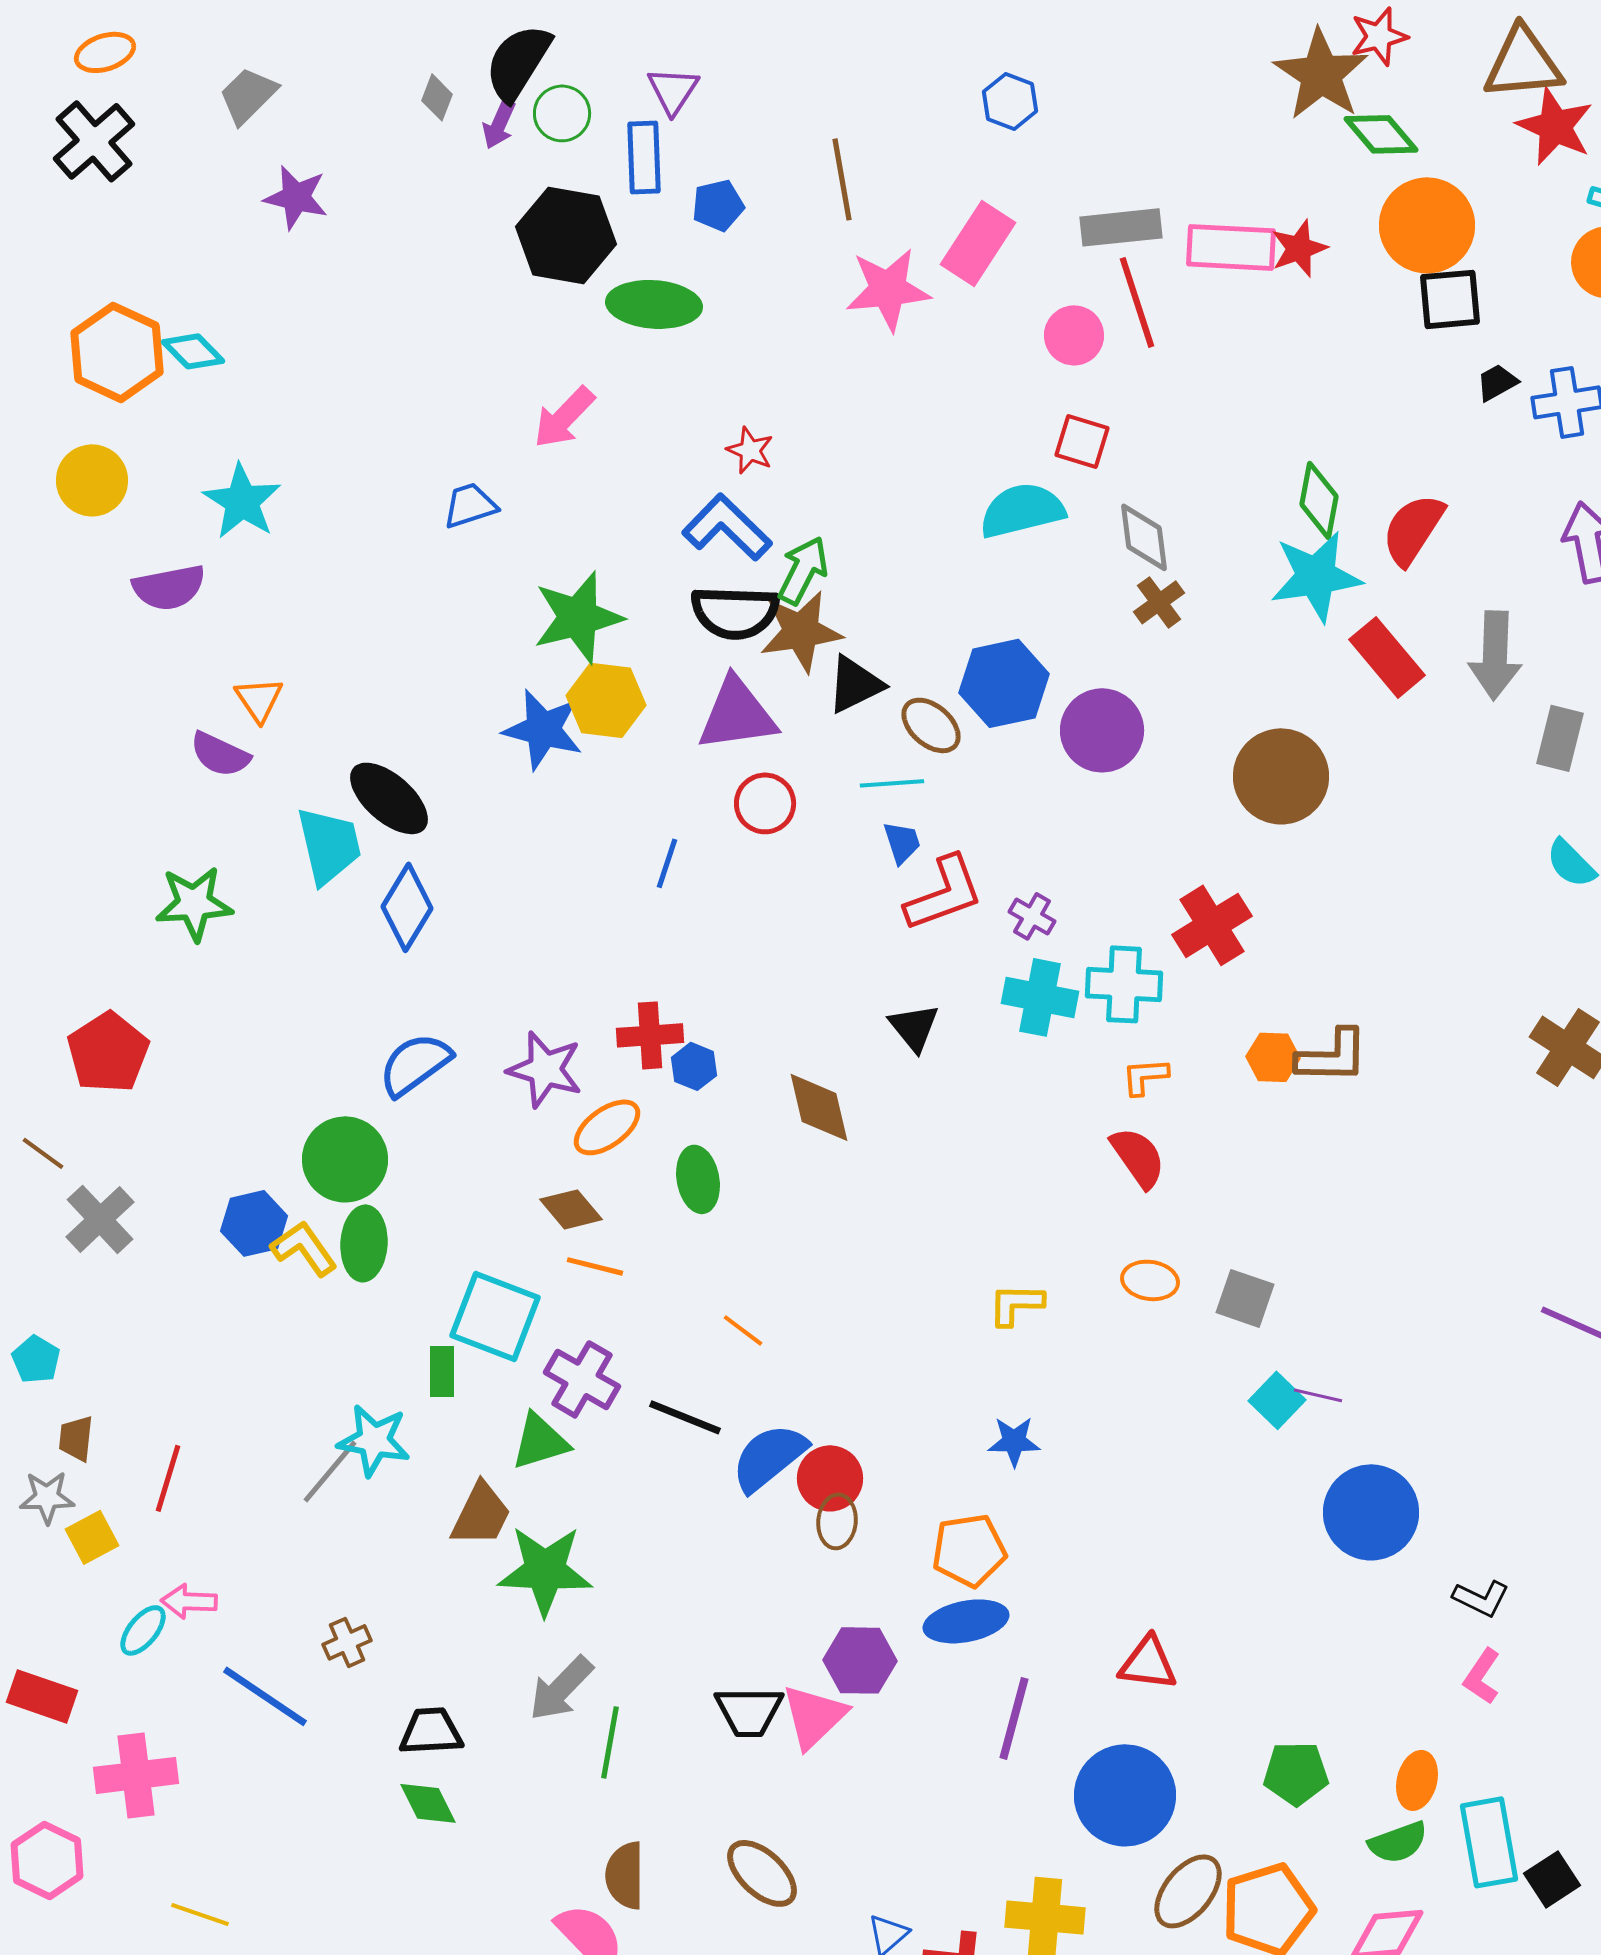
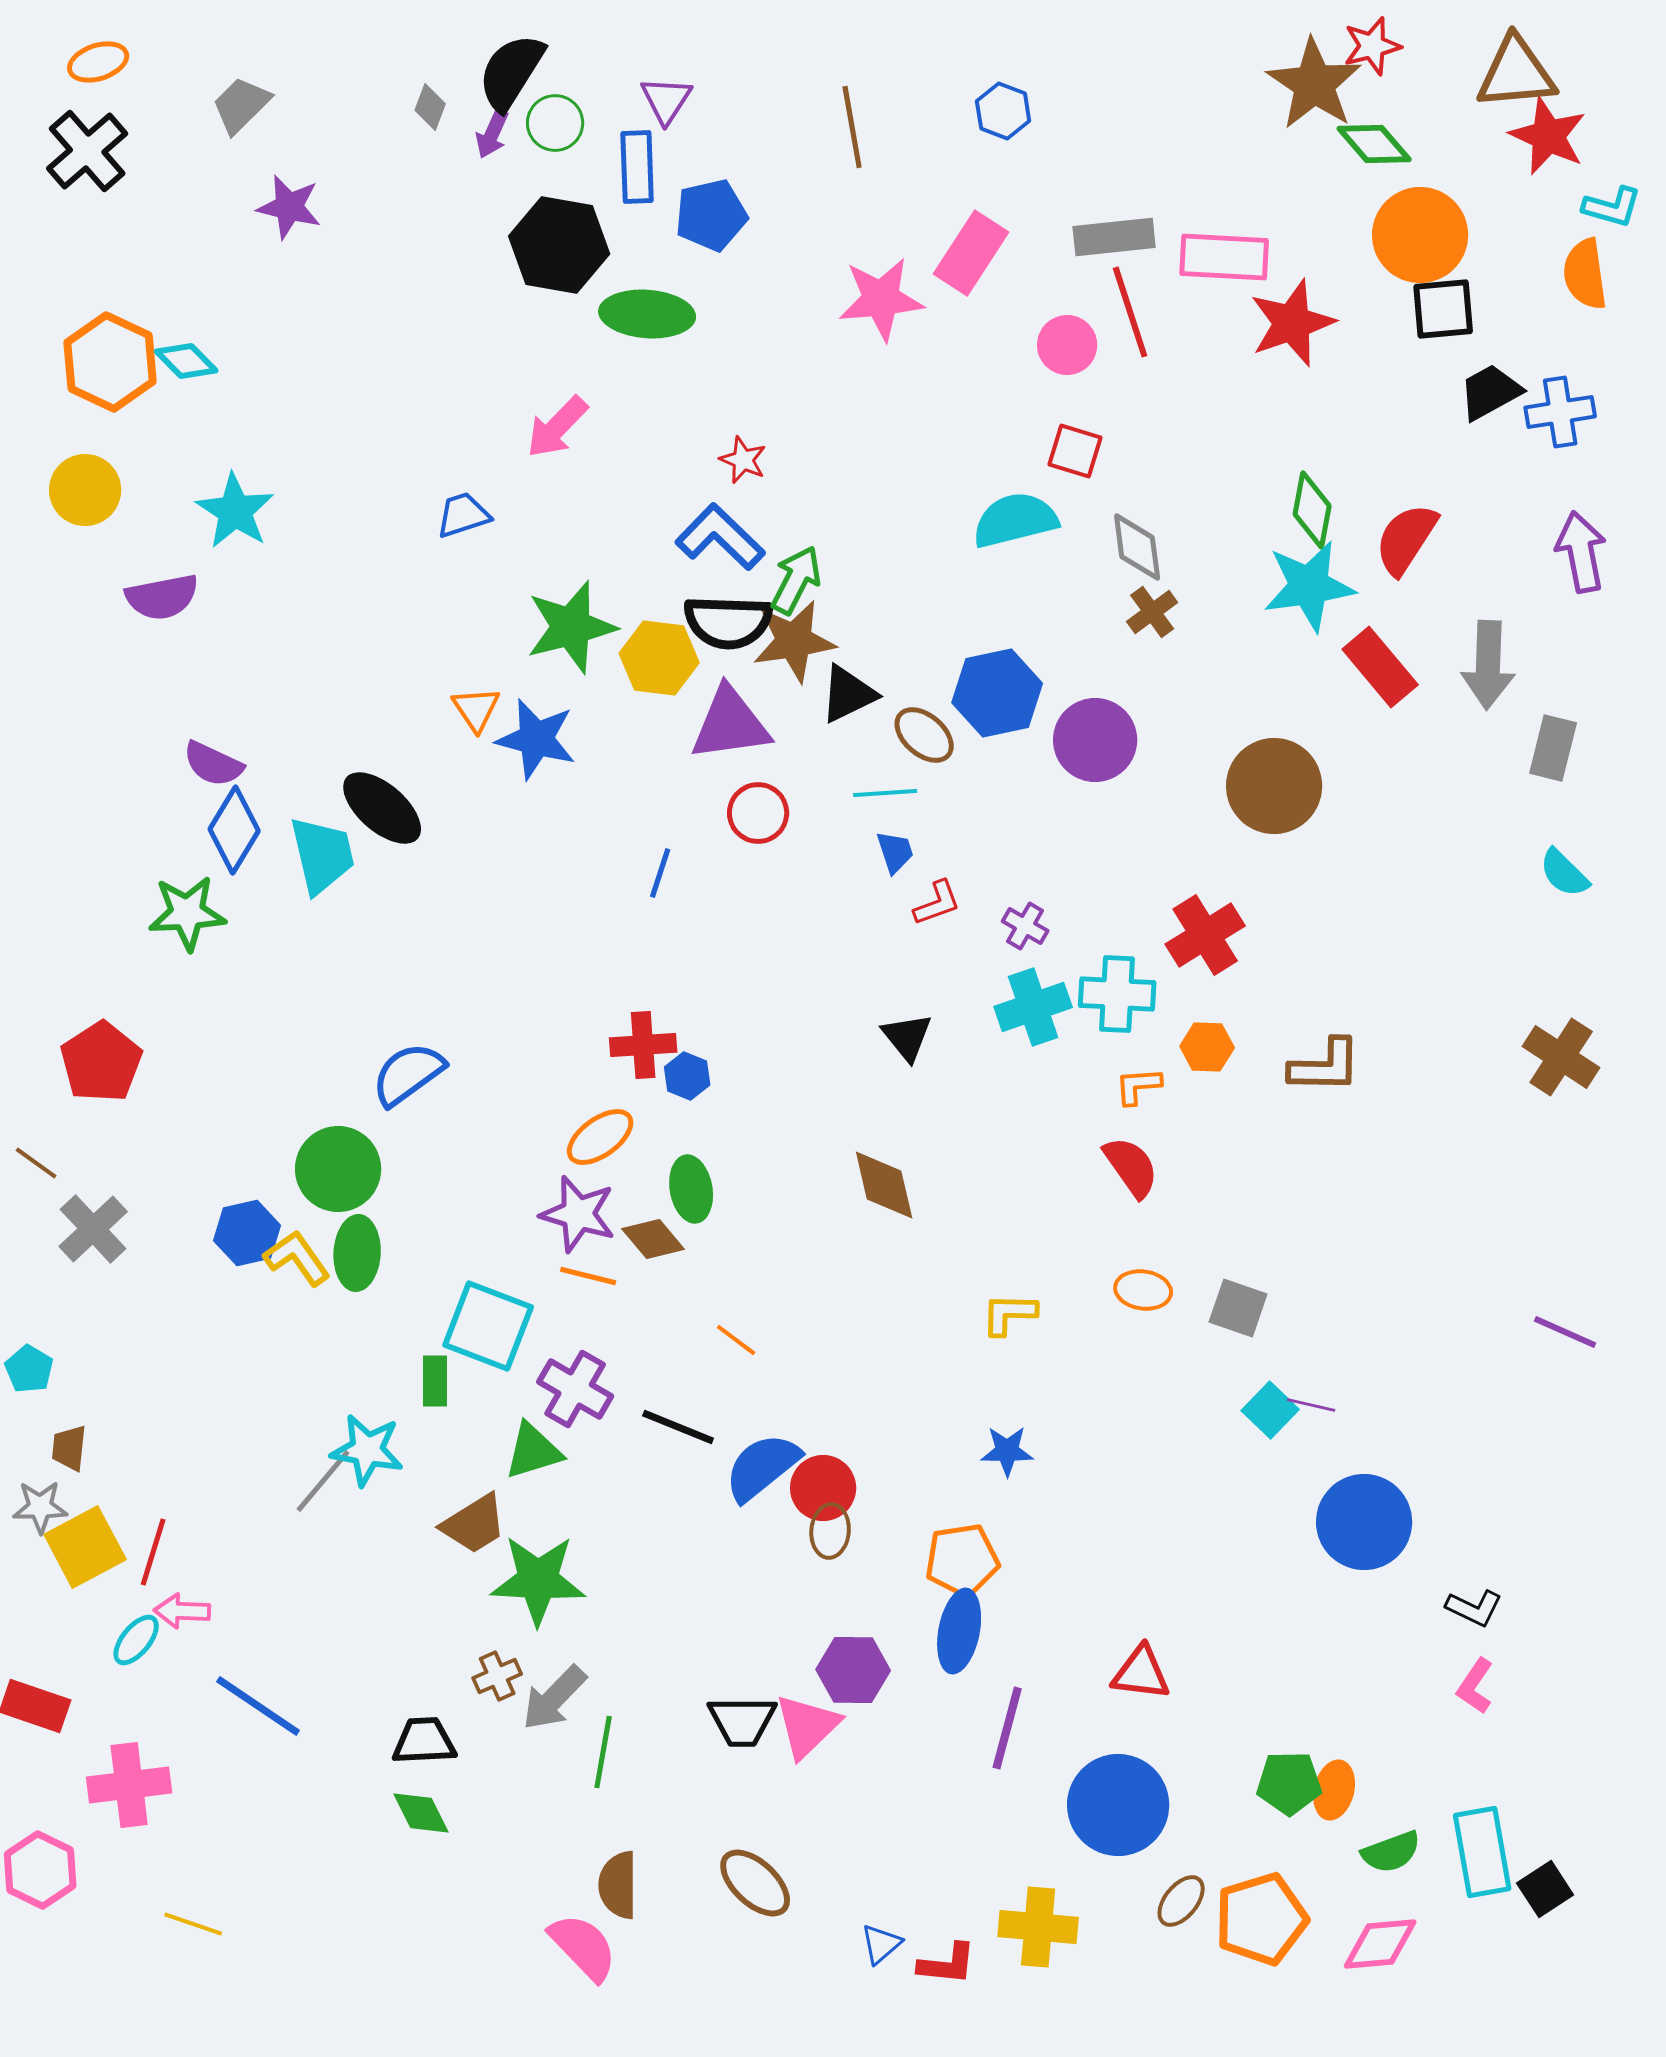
brown line: (842, 179) -> (852, 127), moved
blue pentagon: (718, 205) -> (711, 215), size x1.4
red star: (1299, 248) -> (1292, 323), moved, size x1.5
black trapezoid: (1497, 382) -> (1490, 392), size x1.5
orange triangle: (259, 699) -> (476, 709), moved
yellow hexagon: (606, 700) -> (659, 658), moved
red L-shape: (944, 893) -> (937, 903), size x0.6
blue diamond: (407, 907) -> (234, 830), moved
cyan cross: (1040, 997) -> (1033, 1007), turned -30
orange hexagon: (1273, 1057) -> (1207, 1047), moved
purple star: (545, 1069) -> (578, 1214), moved
brown diamond: (819, 1107) -> (884, 1185), moved
brown diamond: (571, 1209) -> (653, 1239), moved
red line: (168, 1478) -> (153, 1552), moved
brown trapezoid: (481, 1514) -> (474, 1524), turned 32
yellow square: (92, 1537) -> (85, 1547), size x1.5
blue ellipse: (966, 1621) -> (959, 1631), turned -68
brown cross: (347, 1642) -> (497, 1676), moved
orange ellipse: (1417, 1780) -> (1334, 1790), moved
brown ellipse: (1188, 1891) -> (1181, 1901), size x0.7

